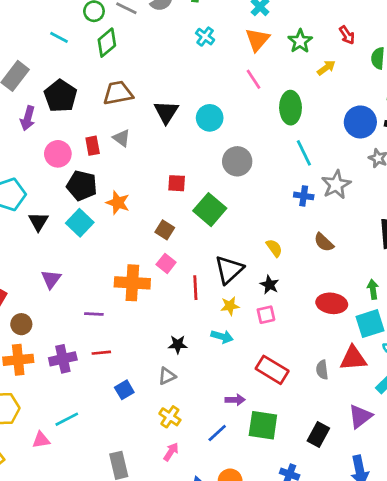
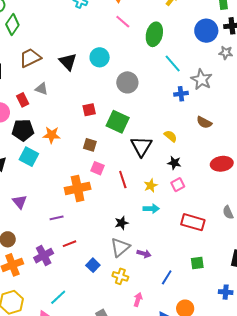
green ellipse: (291, 108) -> (154, 34), turned 30
black triangle: (229, 270) -> (141, 146), moved
gray triangle: (167, 376) -> (120, 247), size x1.5
purple arrow: (235, 400) -> (144, 254), moved, turned 32
yellow cross: (170, 417) -> (120, 276), moved
green square: (263, 425) -> (197, 263), size x0.6

